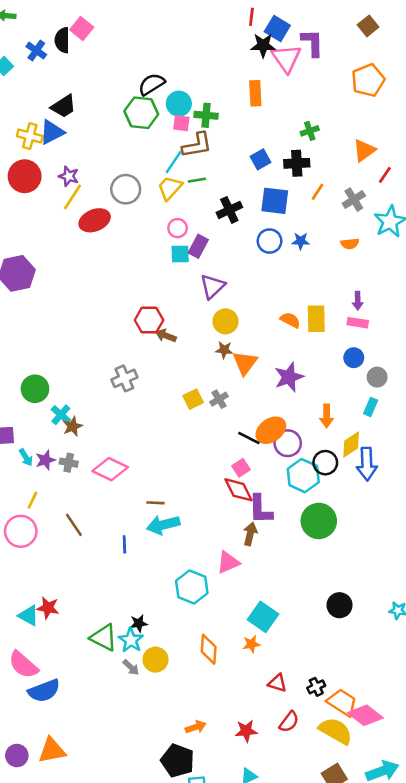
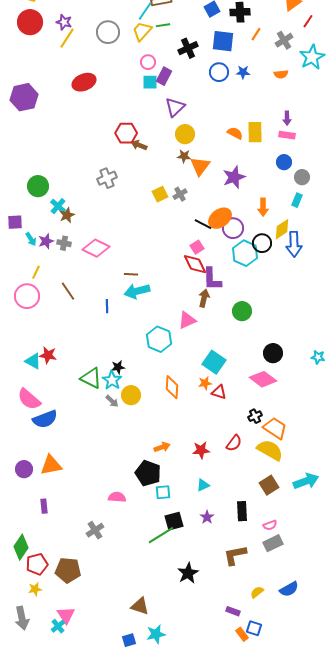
red ellipse: (95, 220) -> (84, 82), moved
green circle: (319, 521) -> (242, 311), moved, size x0.7
red triangle: (277, 683) -> (219, 392), moved
pink diamond: (365, 715) -> (263, 379), moved

